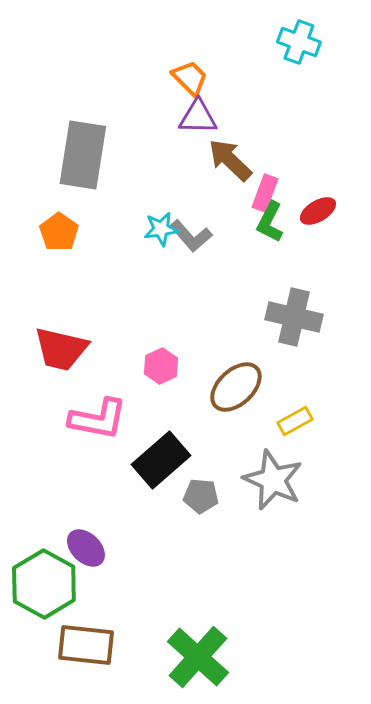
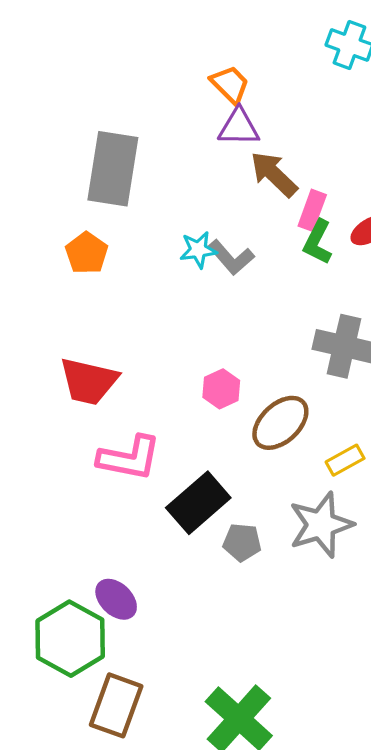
pink hexagon: (161, 366) -> (221, 389), moved
gray star: (273, 480) -> (321, 525), turned 30
brown rectangle: (86, 645) -> (116, 705), turned -76

